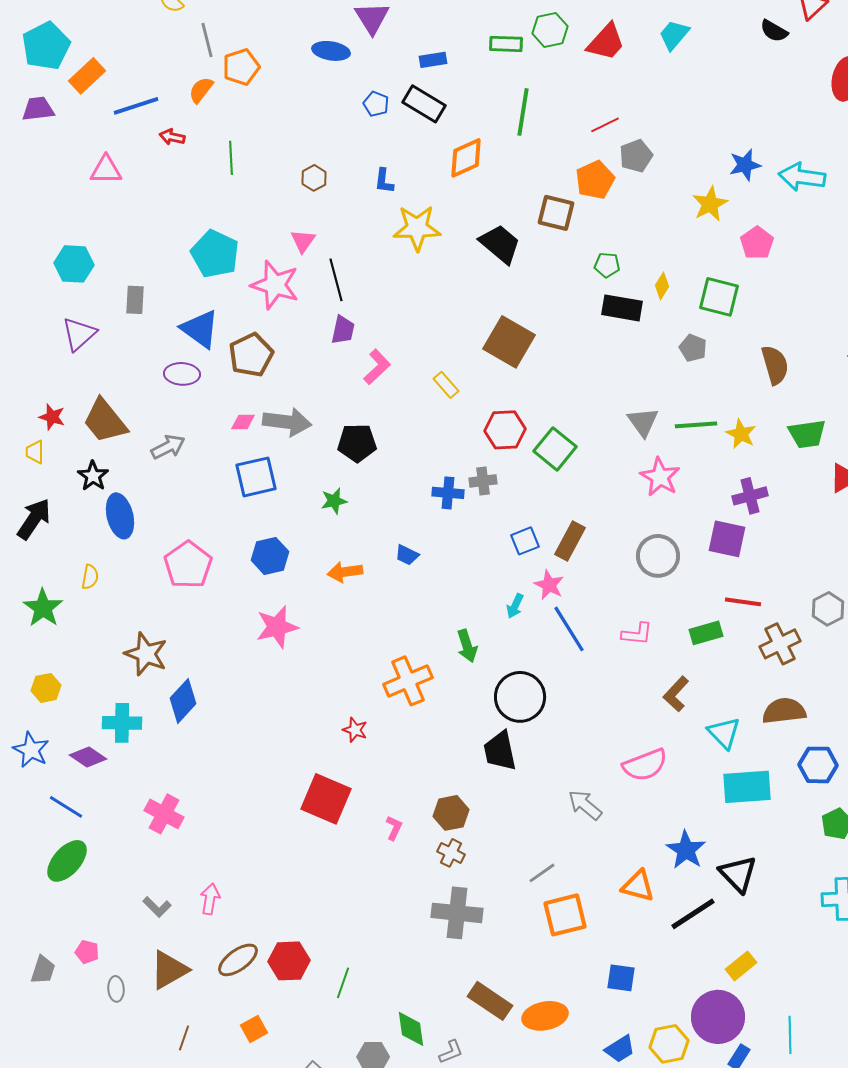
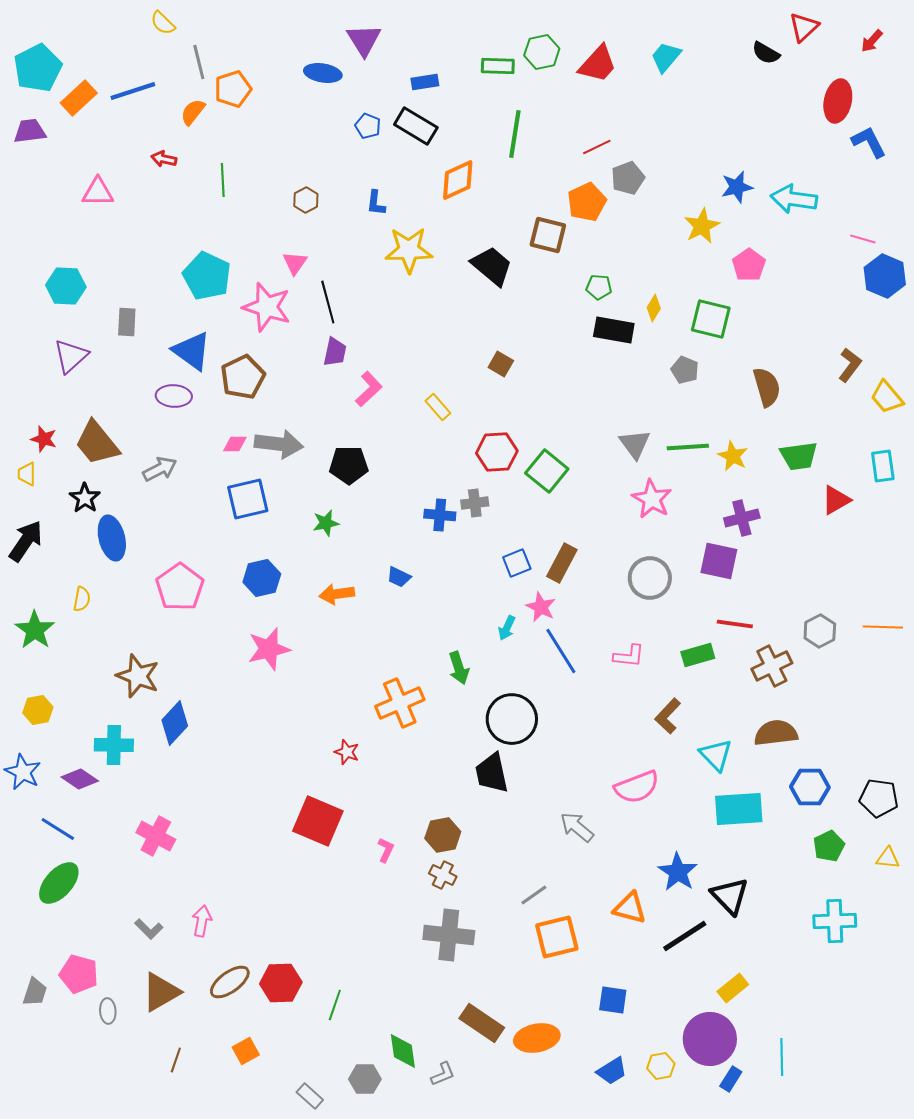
blue line: (136, 106) -> (133, 91), moved
brown square: (509, 342) -> (501, 364), size x0.5
pink pentagon: (87, 952) -> (79, 974), size x1.6
yellow hexagon: (669, 1044) -> (661, 1066), size x0.7

